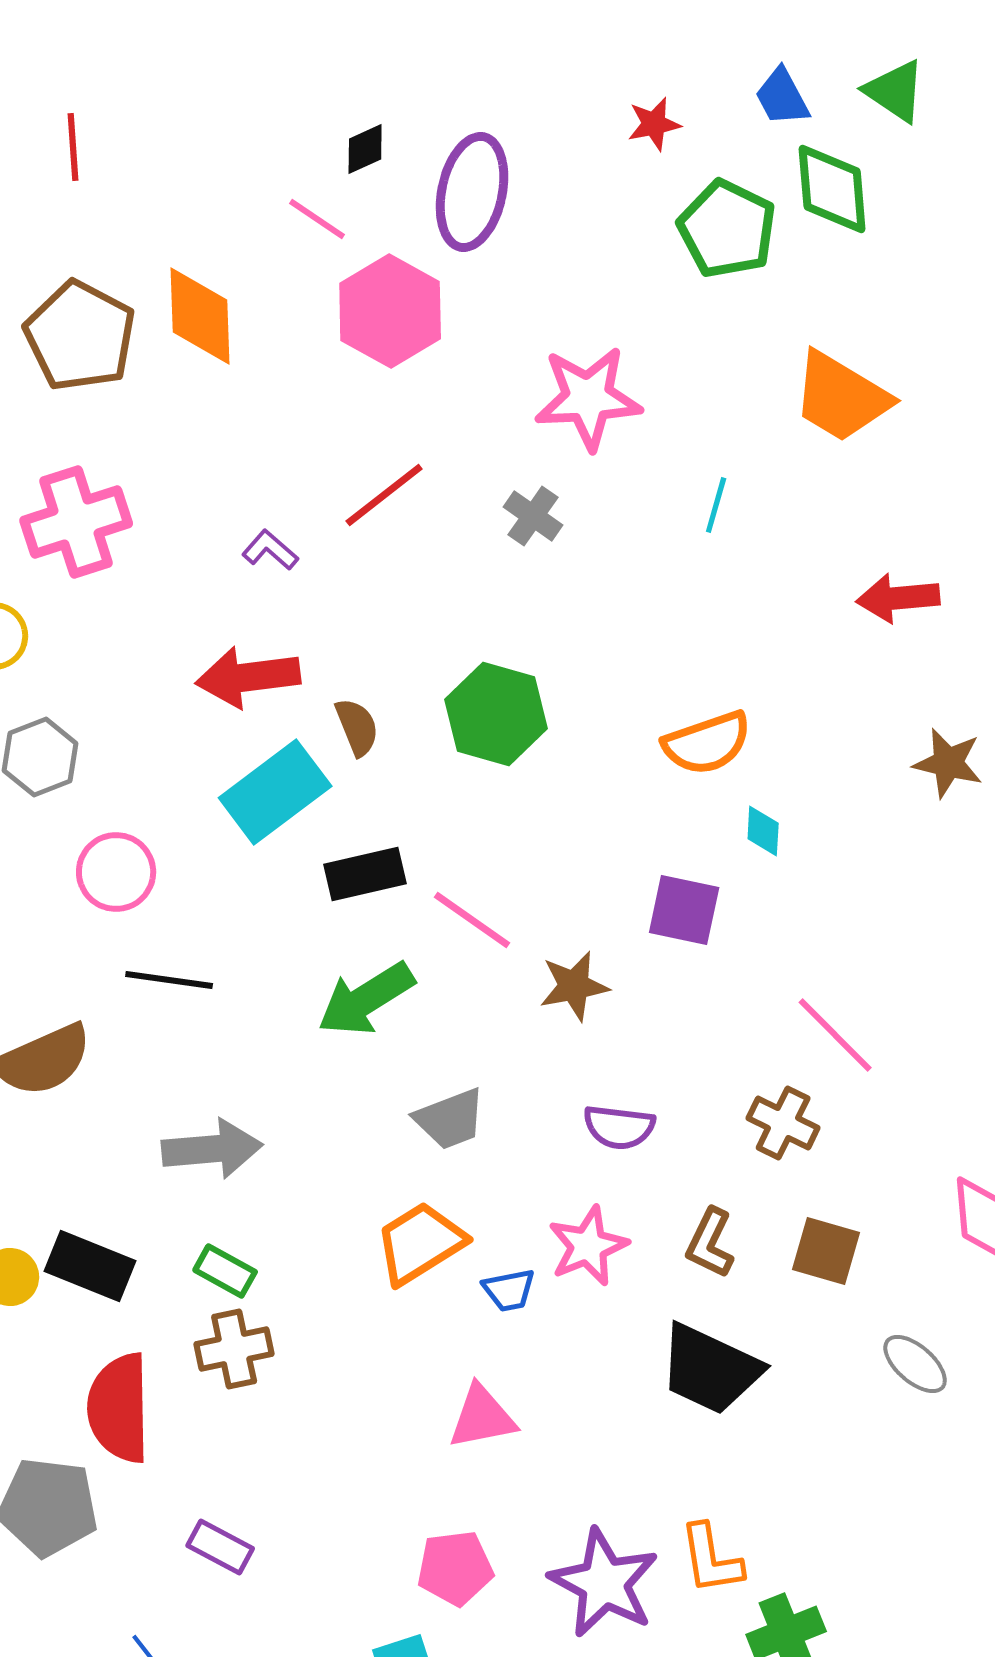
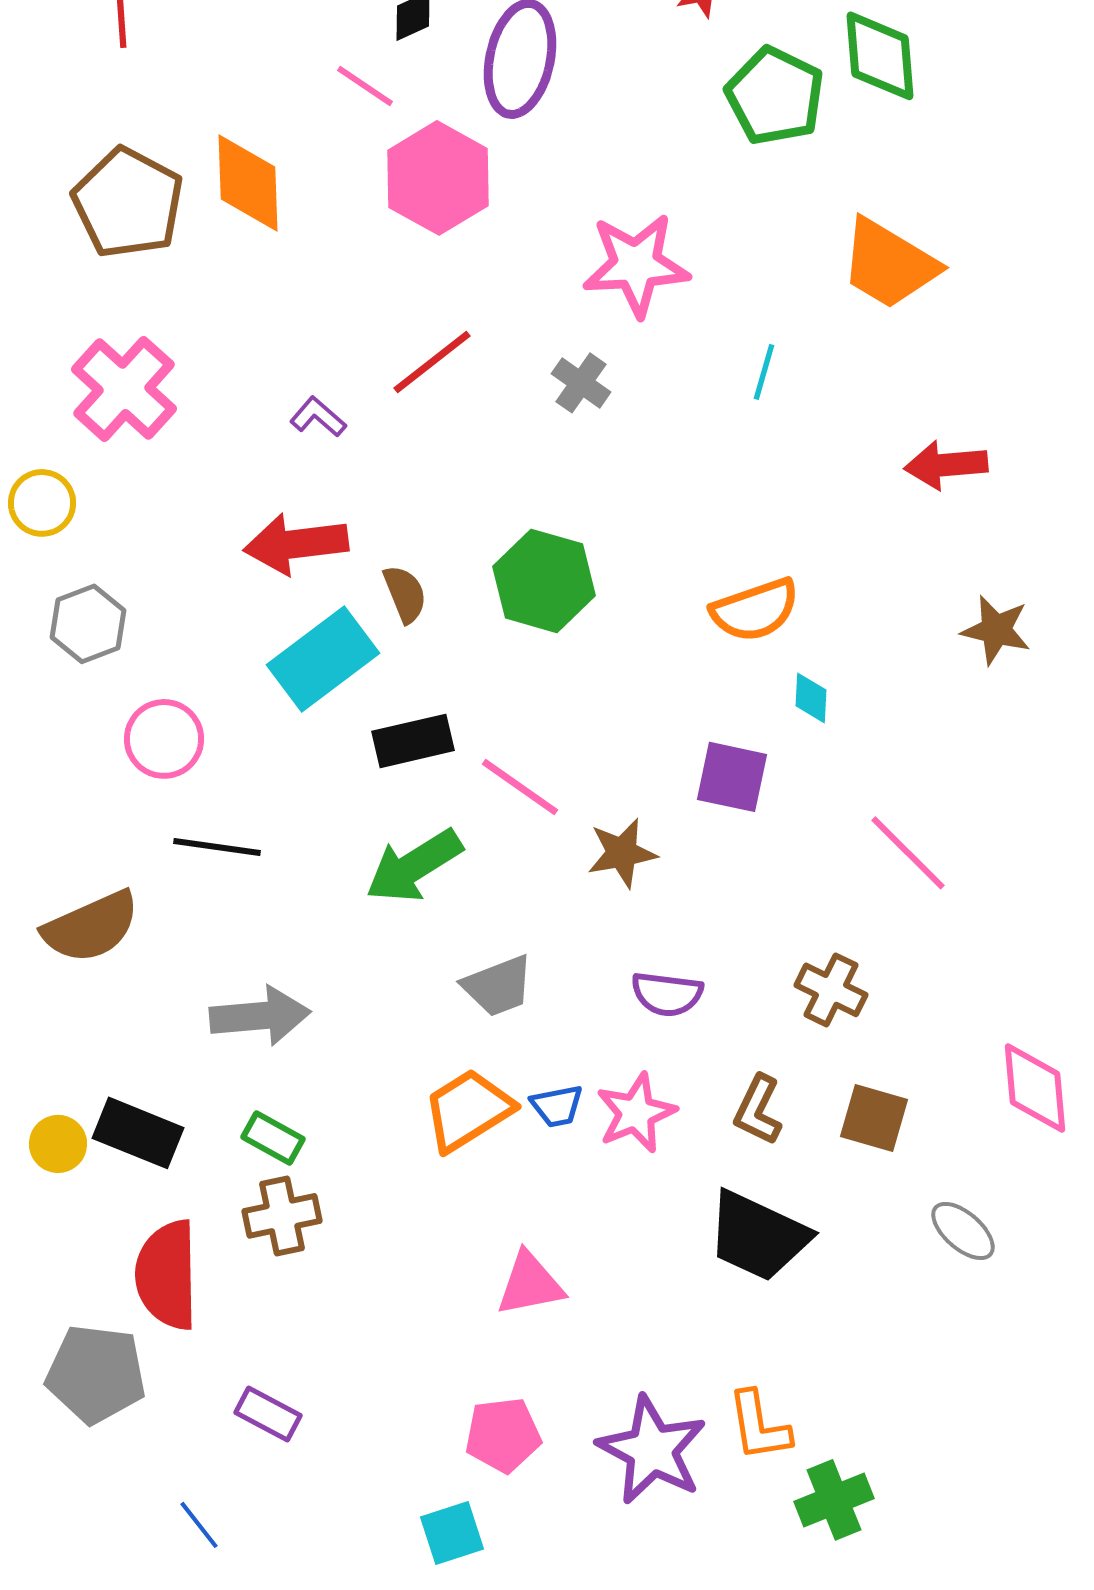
pink cross: (76, 522) -> (124, 389), turned -30
pink line: (835, 1035) -> (908, 853), moved
blue trapezoid: (509, 1290) -> (557, 1106), moved

